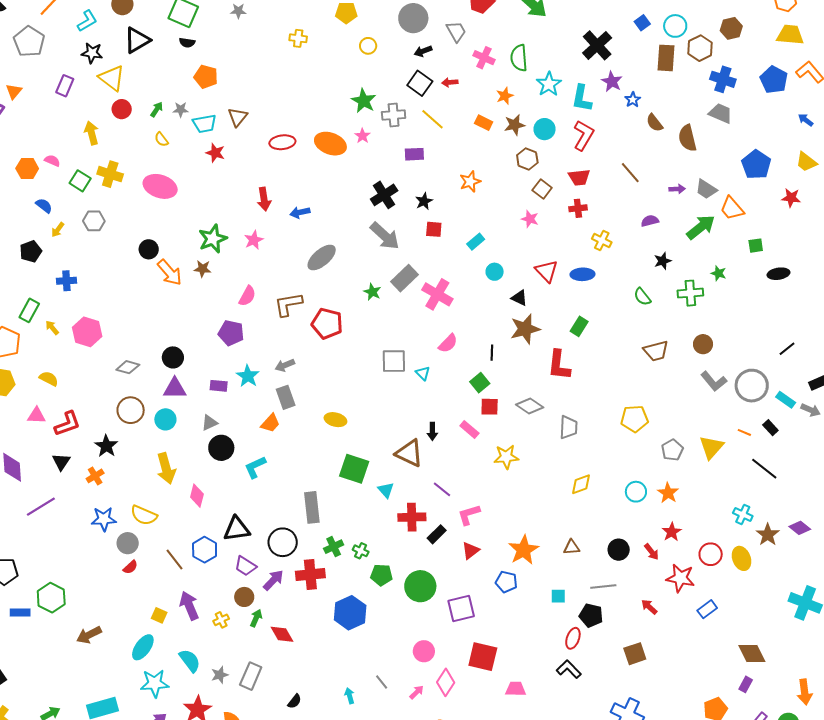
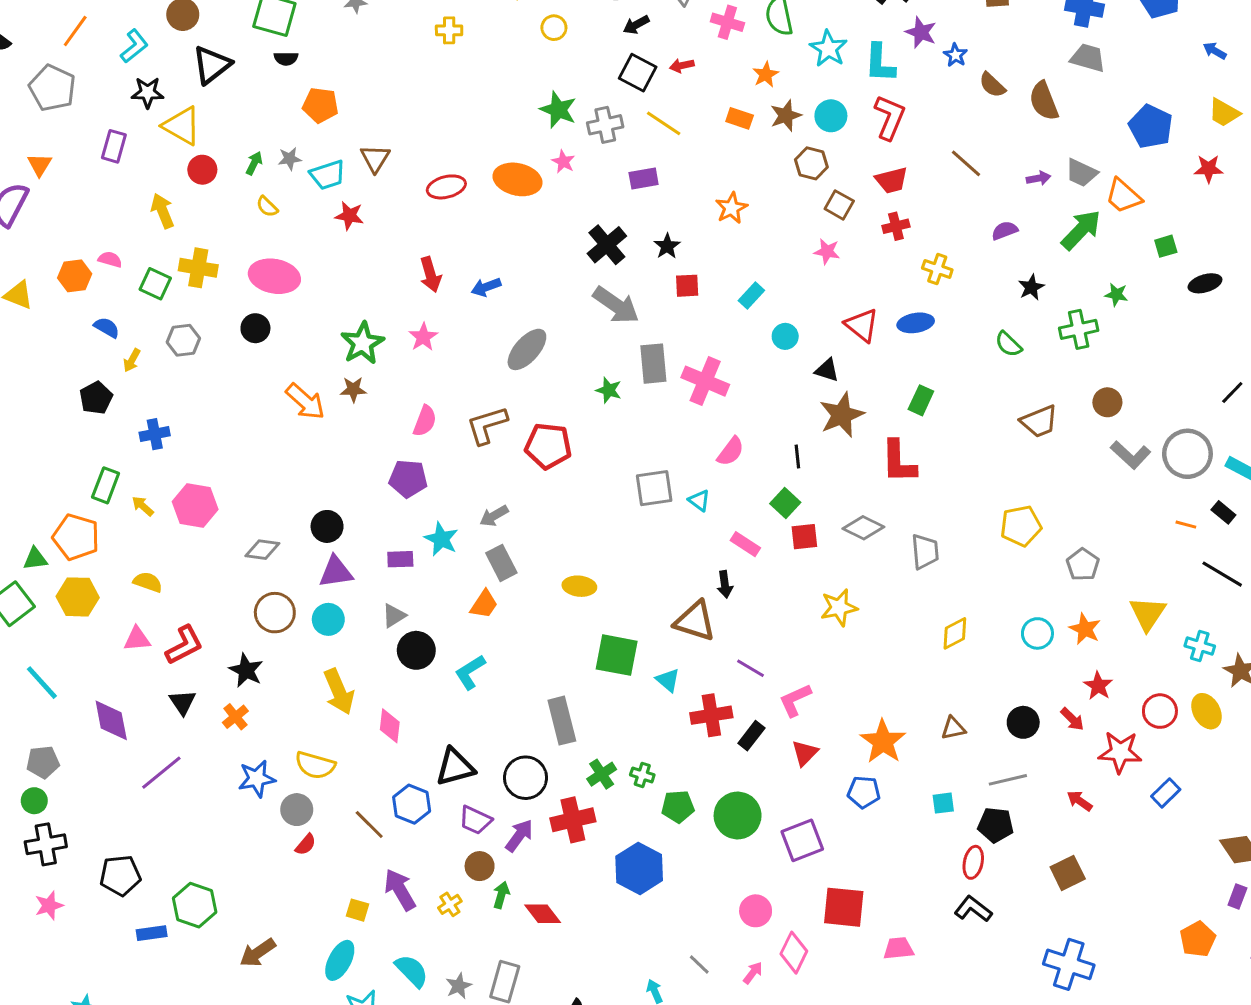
black circle: (149, 249) -> (255, 328), moved
gray rectangle: (404, 278) -> (653, 364), turned -44
pink rectangle: (469, 430) -> (745, 544), moved
yellow triangle: (711, 447) -> (1148, 614), moved

